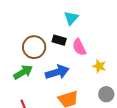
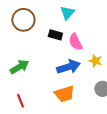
brown circle: (34, 47) -> (23, 20), moved
blue arrow: (57, 72) -> (68, 67), moved

